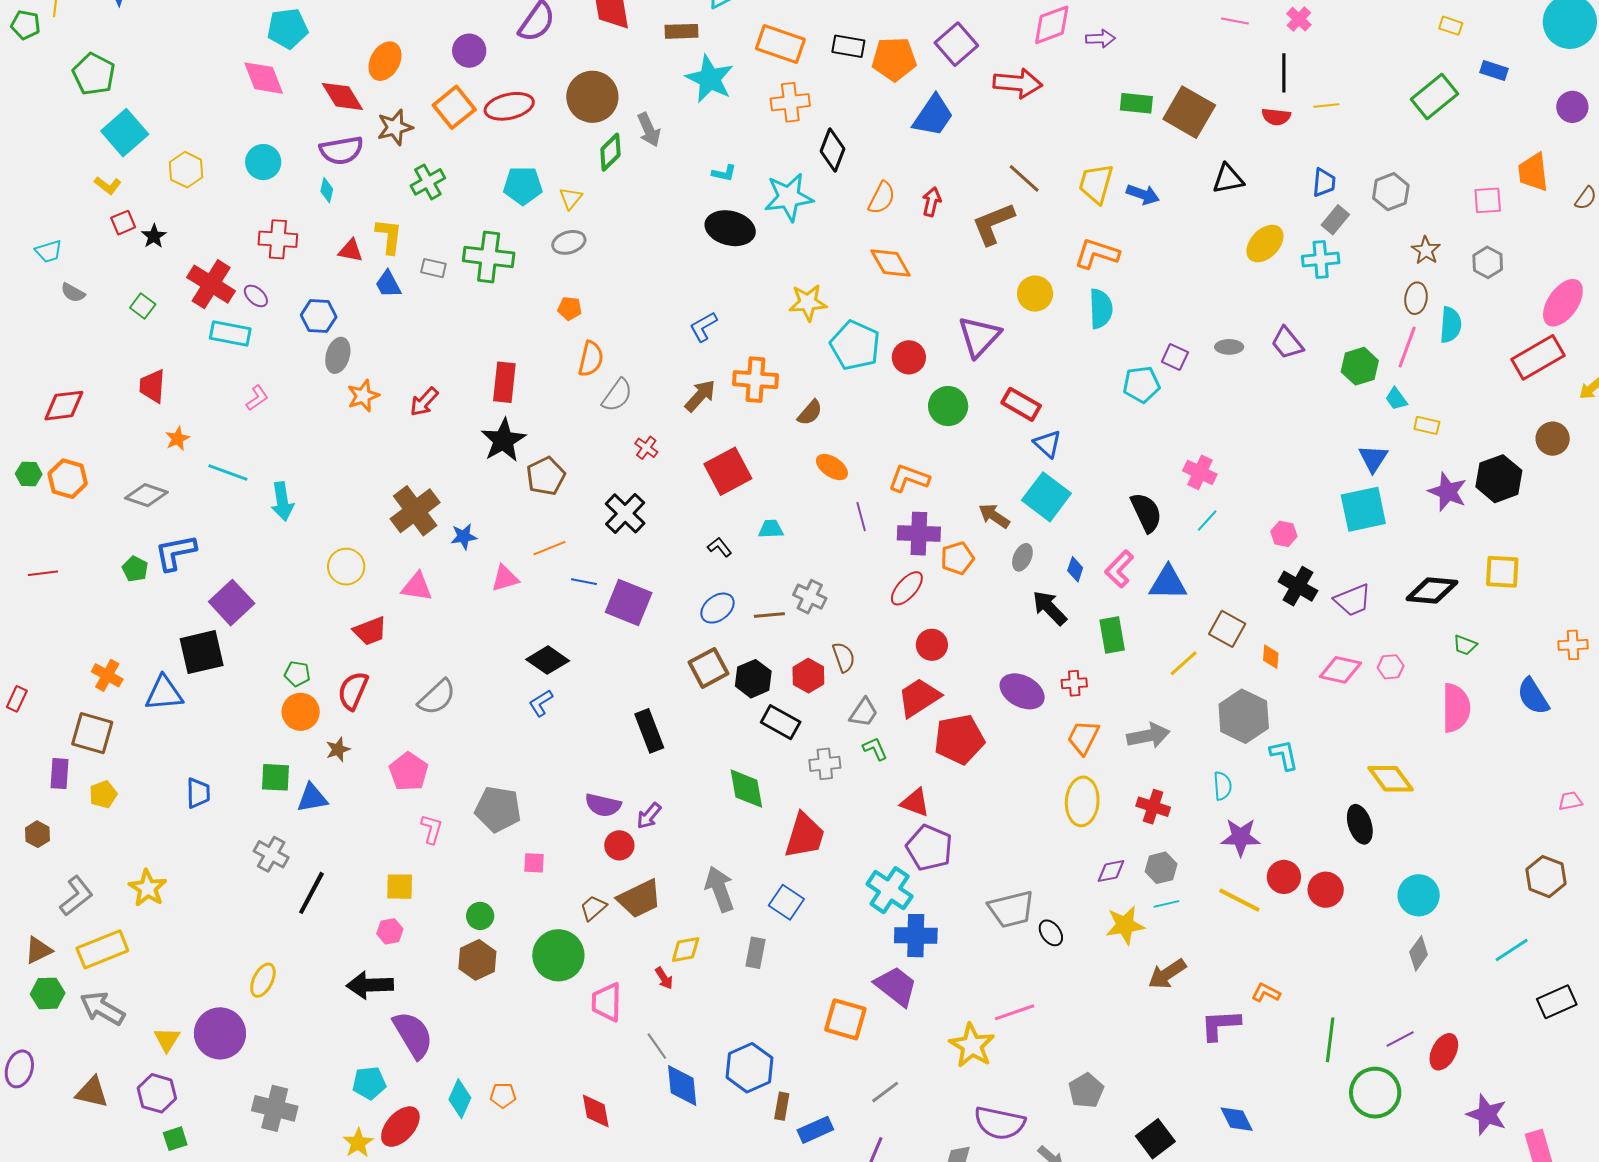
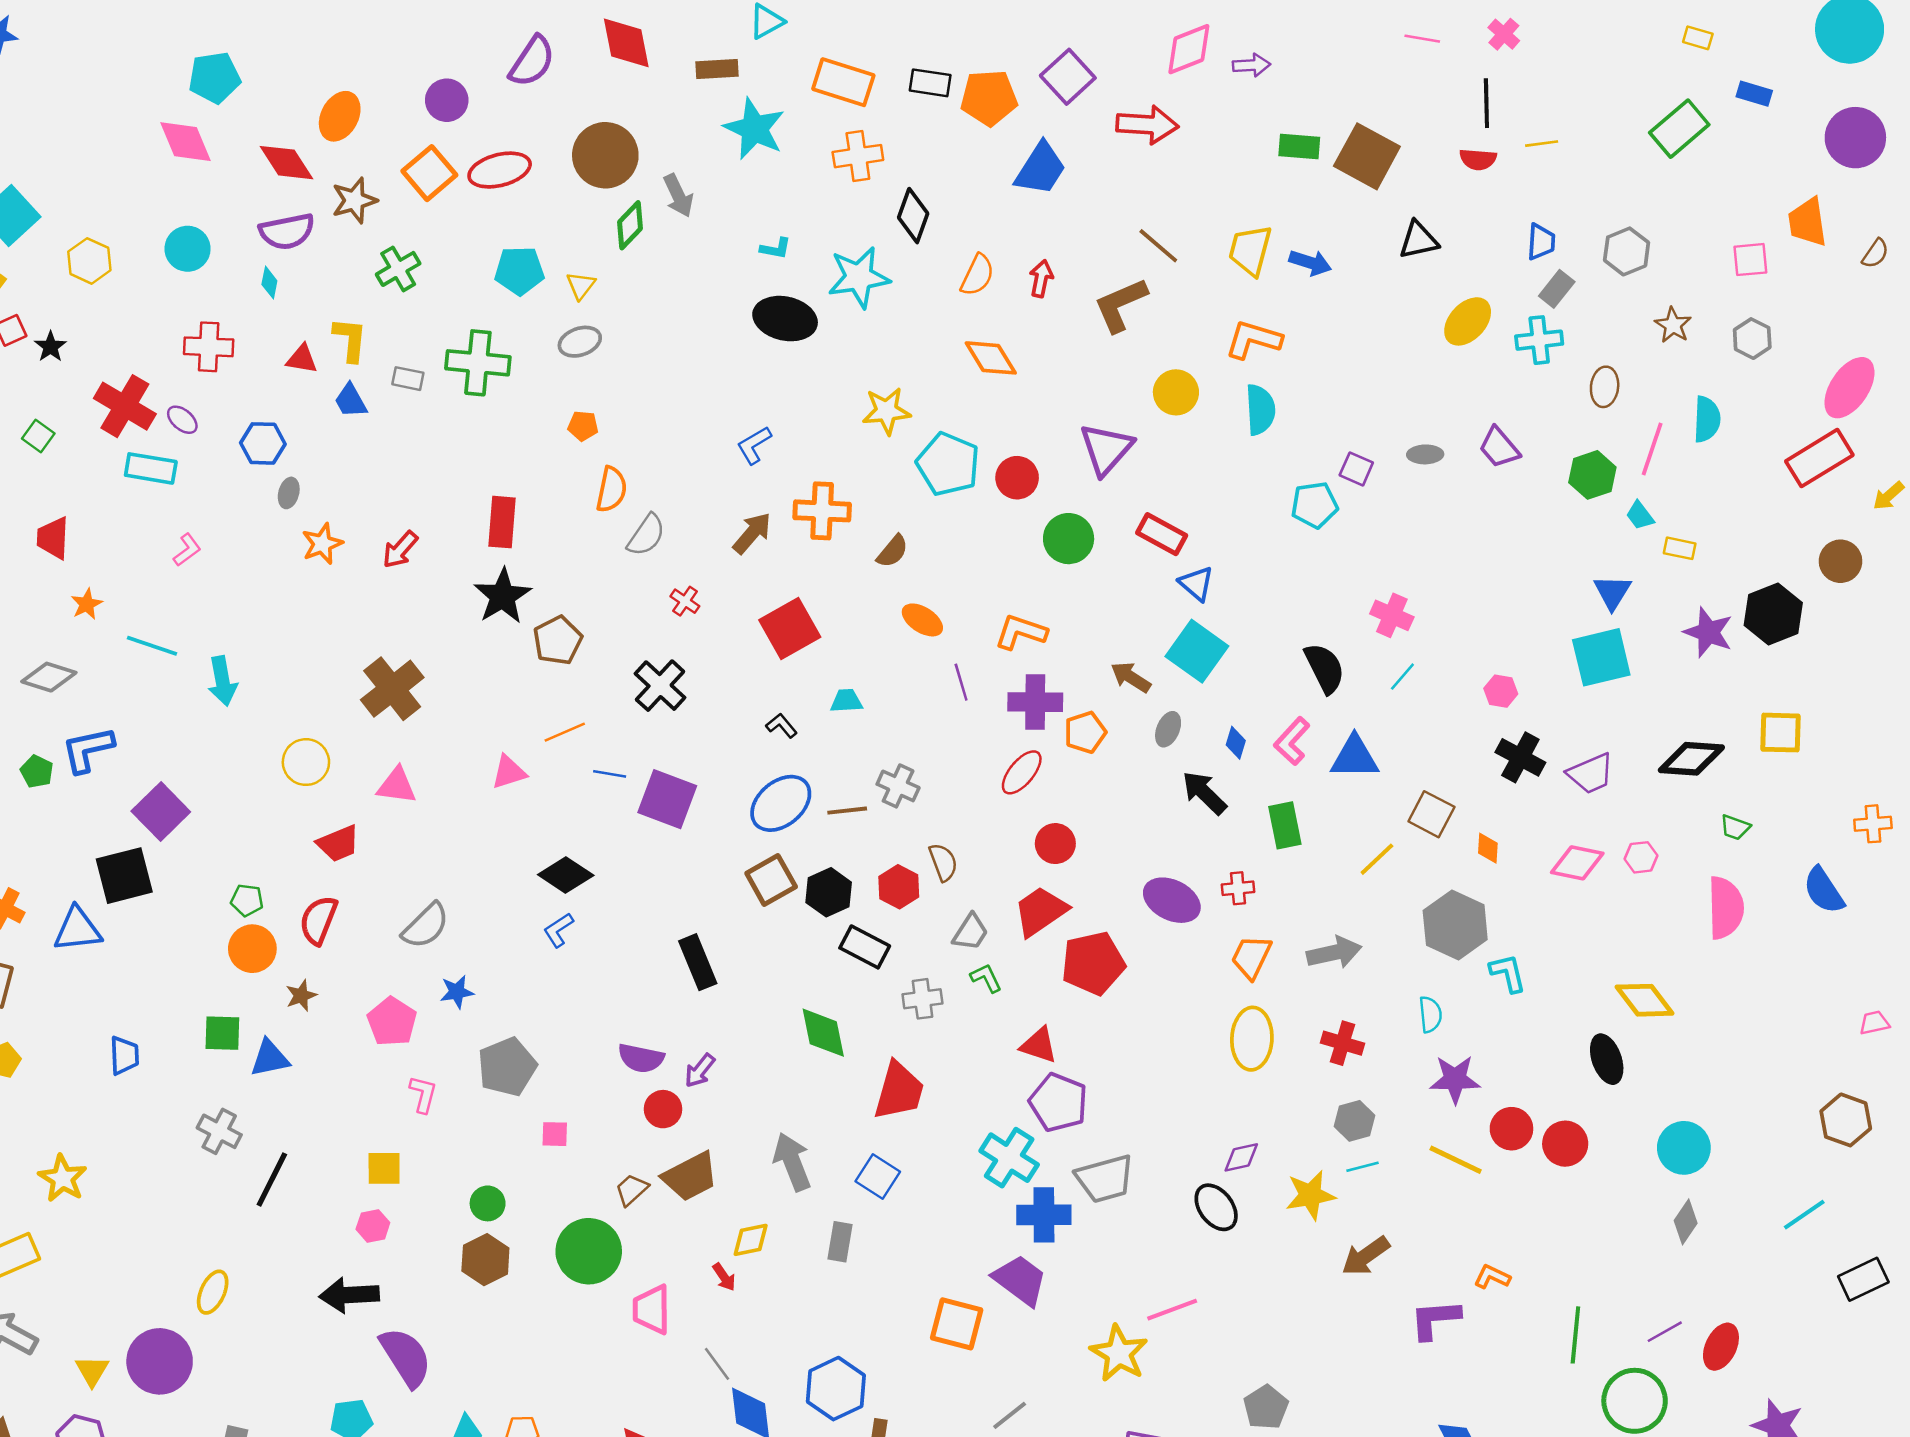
purple circle: (1572, 107) -> (1855, 138), size x1.5
brown ellipse: (1416, 298) -> (1605, 387), moved
gray ellipse: (338, 355) -> (289, 493), size x0.7
blue star: (464, 537) -> (457, 992), moved
blue ellipse: (717, 608) -> (781, 803), size x1.4
gray pentagon: (498, 809) -> (507, 1067), turned -30
purple diamond: (1111, 871) -> (1241, 1157), moved
gray trapezoid: (1011, 909) -> (1105, 1179), moved
black ellipse: (1051, 933) -> (1216, 1207), size x1.4

